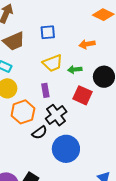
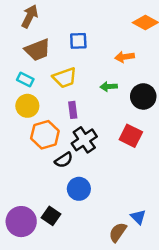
yellow trapezoid: (53, 63) -> (65, 78), moved
red square: (82, 95) -> (131, 136), moved
blue circle: (66, 149) -> (79, 189), moved, size x0.7

